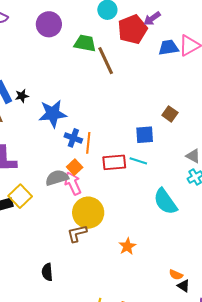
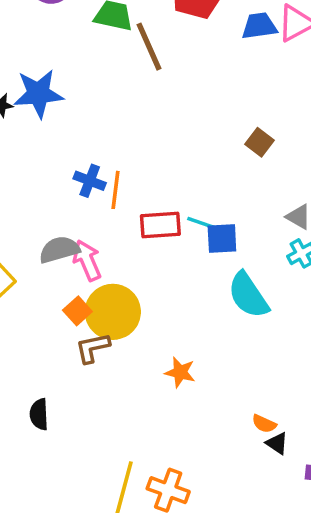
blue star: (53, 114) -> (38, 94), moved
blue square: (145, 135) -> (222, 239), moved
orange square: (75, 167) -> (77, 311), moved
orange star: (127, 246) -> (180, 372), turned -30

